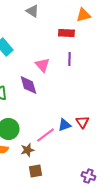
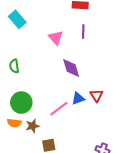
purple diamond: (28, 85) -> (71, 68), moved
brown star: (27, 150) -> (32, 126), moved

